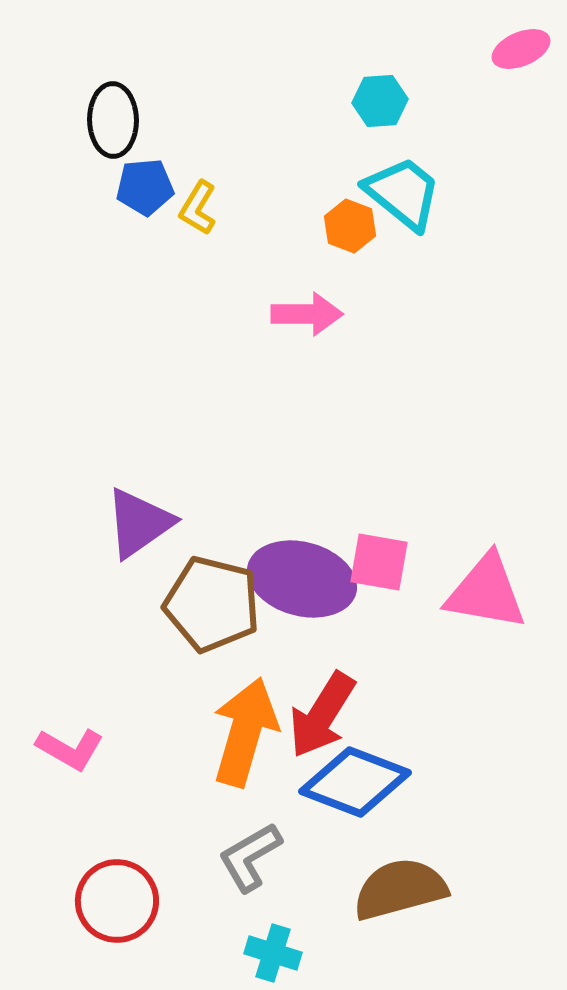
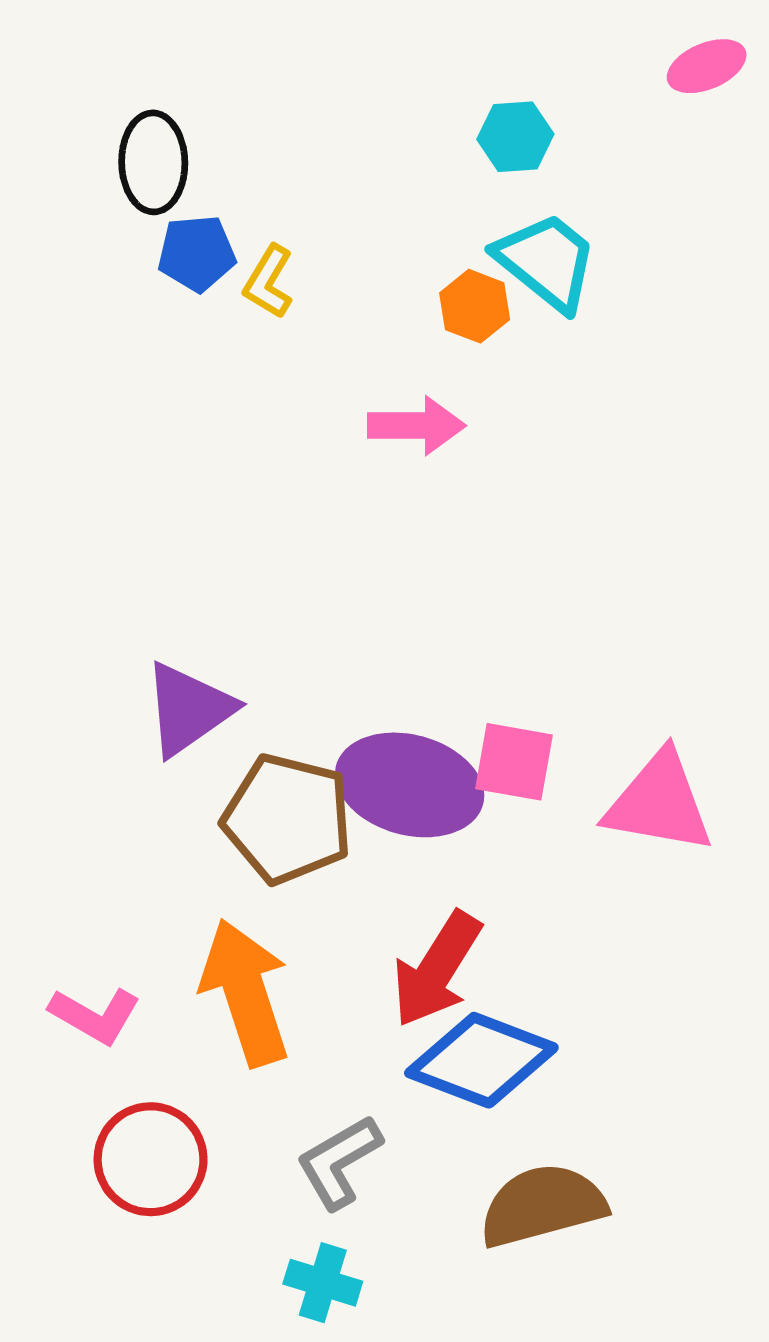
orange arrow: (245, 732) -> (245, 992), moved, turned -34
red circle: (117, 901) -> (151, 1159), moved
cyan cross: (273, 953) -> (323, 1283), moved

